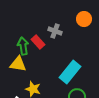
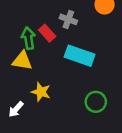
cyan rectangle: (70, 72) -> (80, 56), moved, turned 70

